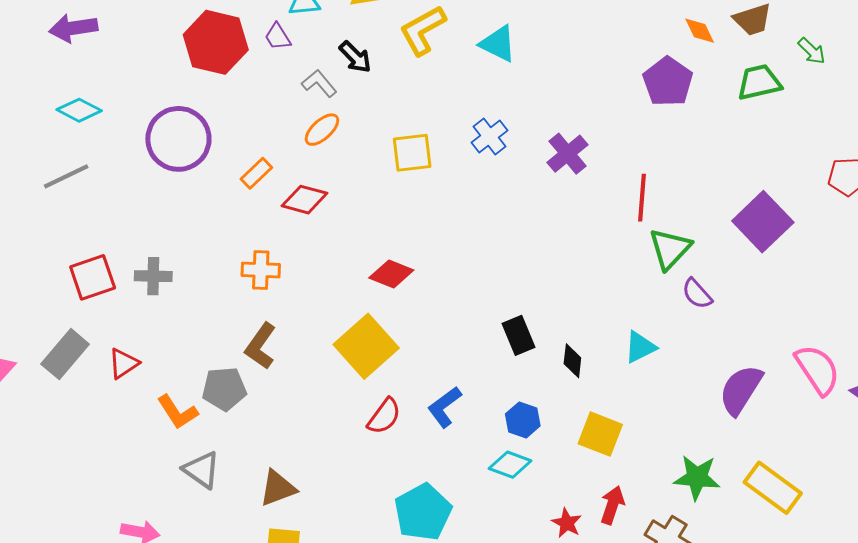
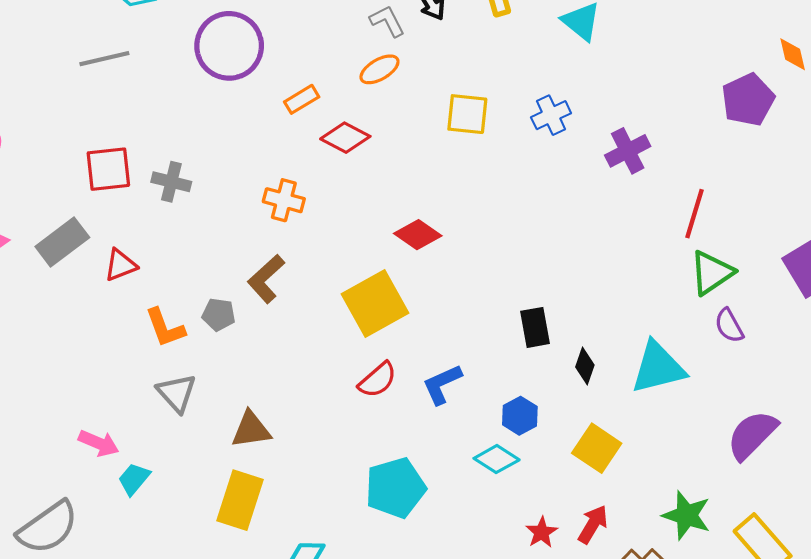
cyan triangle: (640, 347) -> (658, 368), size x1.6
gray pentagon: (224, 389) -> (219, 315), size x0.7

